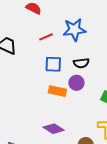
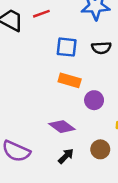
red line: (46, 37) -> (41, 14), moved
purple circle: (76, 83) -> (94, 100), moved

